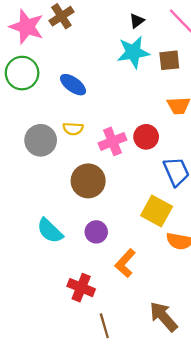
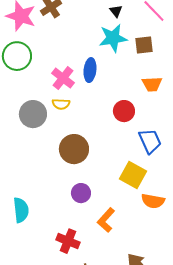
black triangle: (137, 21) -> (116, 11), turned -32
blue ellipse: (73, 85) -> (90, 70), moved, turned 60
pink cross: (112, 141) -> (63, 78), moved, turned -30
cyan semicircle: (50, 231) -> (21, 210), moved, turned -140

